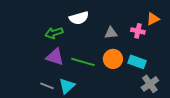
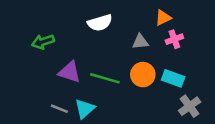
orange triangle: (153, 19) -> (163, 18), moved
pink cross: (138, 31) -> (174, 39), turned -32
green arrow: (54, 33) -> (43, 42), moved

